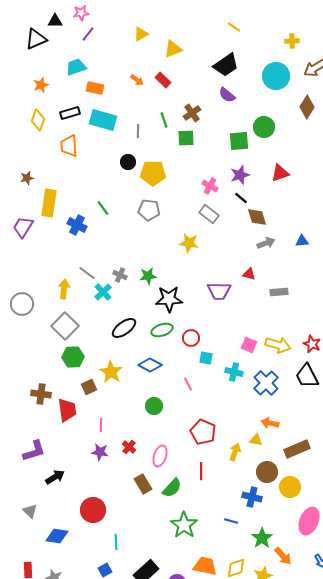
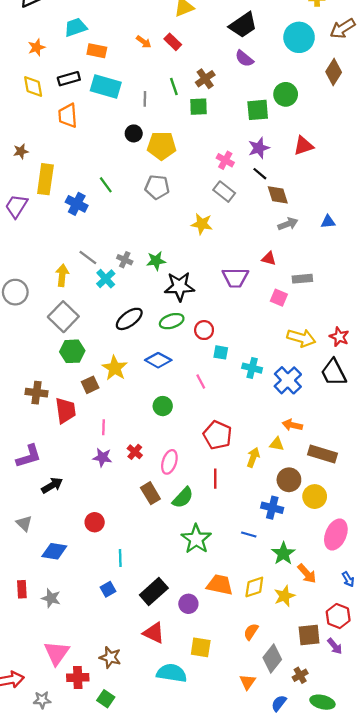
yellow diamond: (38, 120) -> (33, 87), turned -30
pink square: (249, 345) -> (279, 298), moved
brown rectangle: (297, 449) -> (322, 454), turned 40
red circle: (93, 510) -> (95, 522), size x0.7

